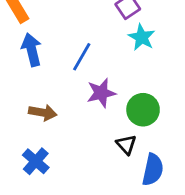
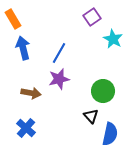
cyan star: (142, 37) -> (113, 39), moved
purple star: (101, 93) -> (59, 79), moved

